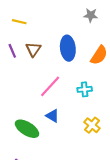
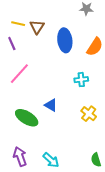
yellow line: (19, 22) -> (18, 24), moved
brown triangle: (33, 49) -> (37, 27), moved
pink line: (50, 86) -> (19, 74), moved

